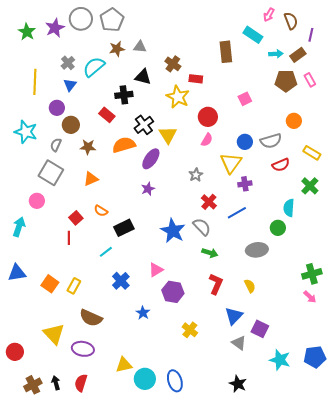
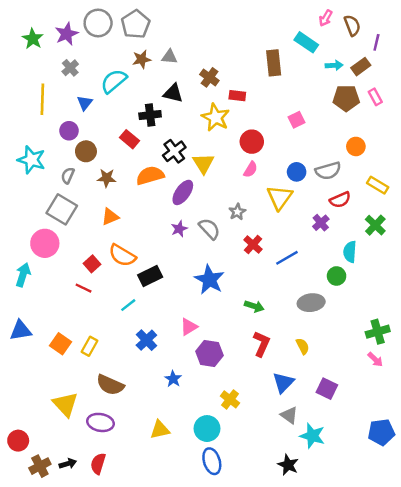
gray cross: (68, 63) -> (70, 68), moved
purple cross: (245, 184) -> (321, 223), moved, turned -32
pink circle: (37, 201) -> (45, 243), size x1.5
orange semicircle: (101, 211) -> (122, 255), size x1.6
gray semicircle: (202, 227) -> (209, 229), moved
red line: (69, 238) -> (84, 288), turned -64
purple square: (260, 329) -> (327, 389), moved
red circle: (15, 352) -> (18, 441), moved
cyan star: (280, 360) -> (312, 436), moved
yellow triangle: (124, 365) -> (160, 430), moved
cyan circle: (145, 379) -> (207, 429), moved
black arrow: (56, 383) -> (68, 464), turned 88

